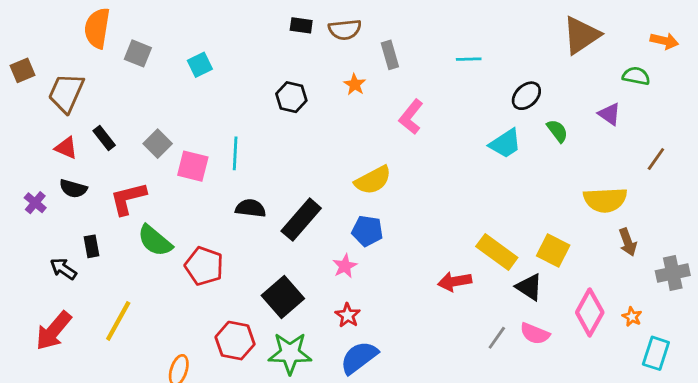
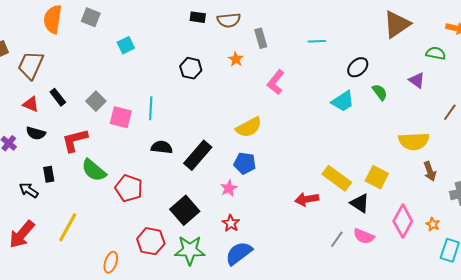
gray square: (138, 53) -> (91, 17), moved

